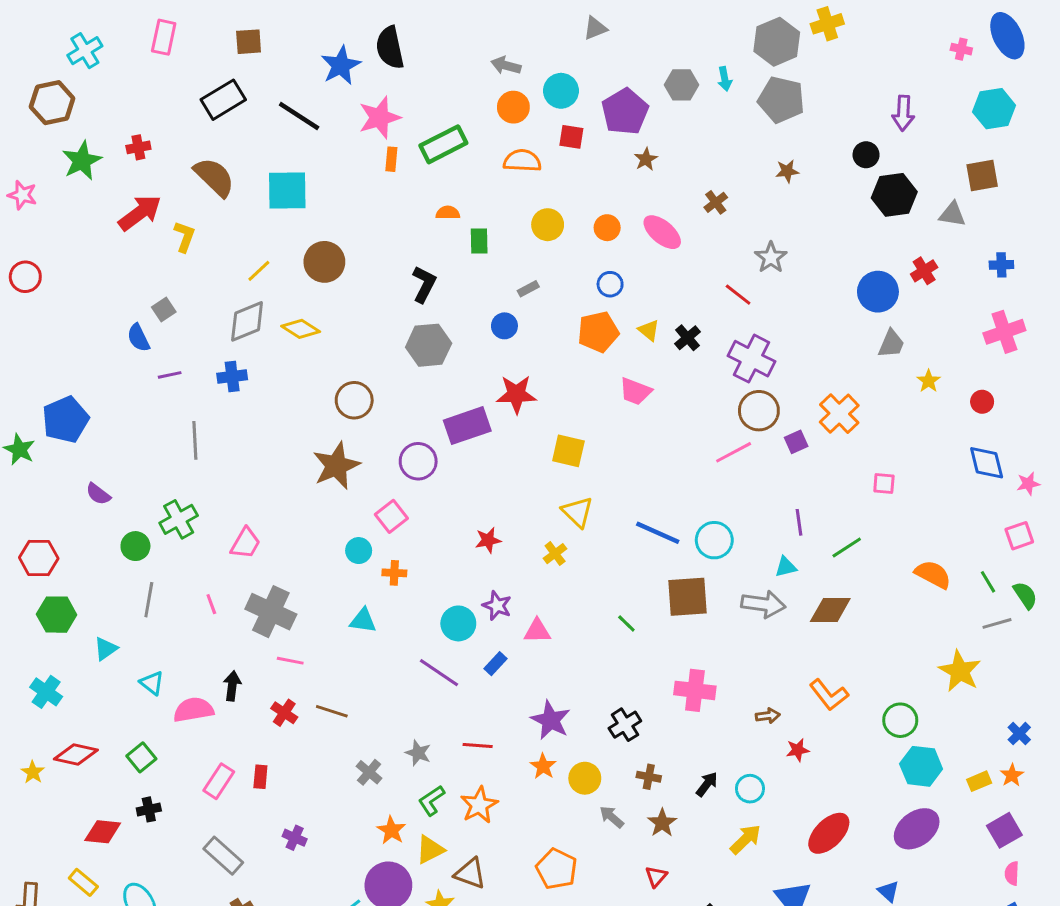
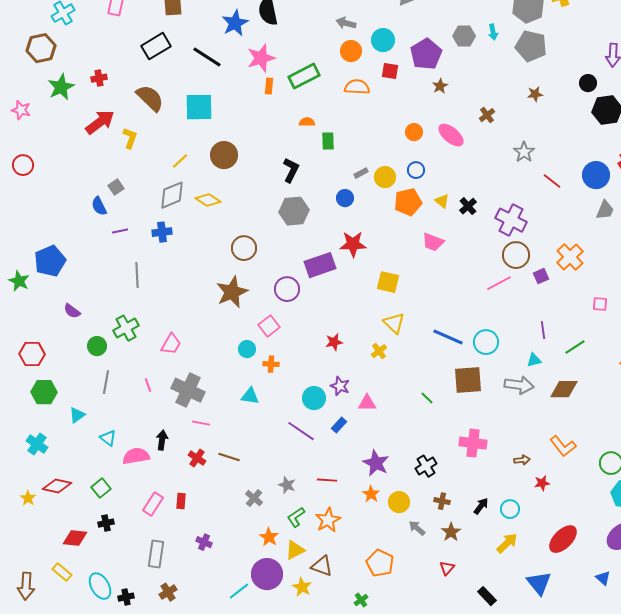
yellow circle: (548, 225) -> (385, 177), moved
red line: (738, 295) -> (552, 181), moved
gray rectangle: (223, 856) -> (156, 554), turned 56

